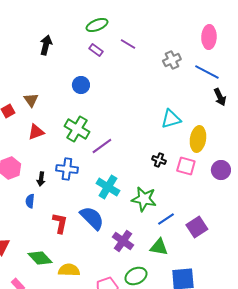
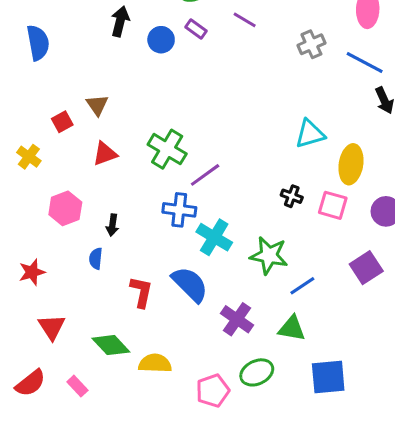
blue circle: (81, 85) -> (161, 40), moved
blue cross: (67, 169) -> (179, 210), moved
purple square: (197, 227) -> (366, 268), moved

